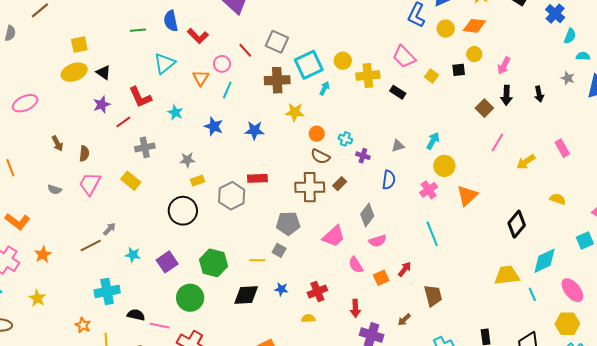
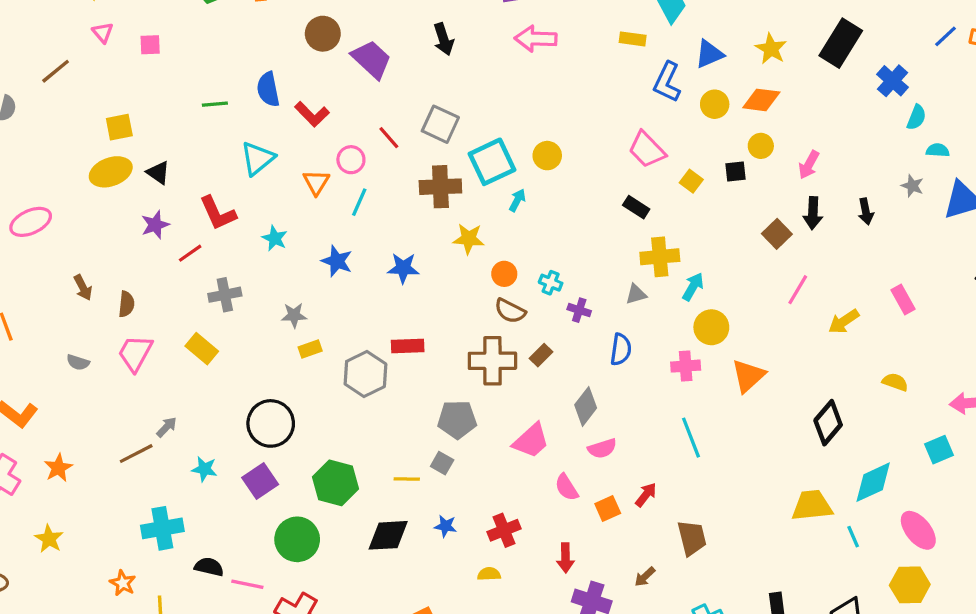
yellow cross: (368, 76) -> (660, 257), moved
pink cross: (429, 190) -> (686, 366), turned 30
black circle: (183, 211) -> (271, 423), moved

